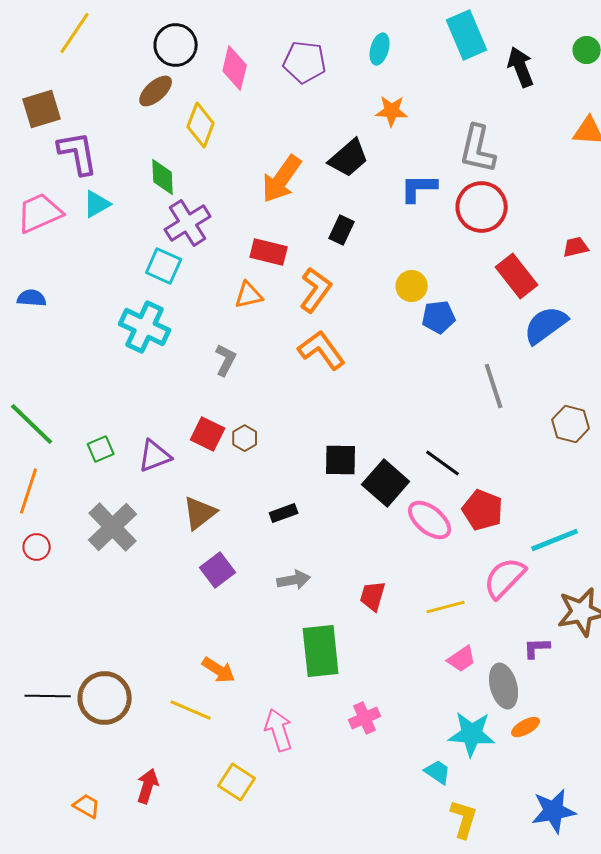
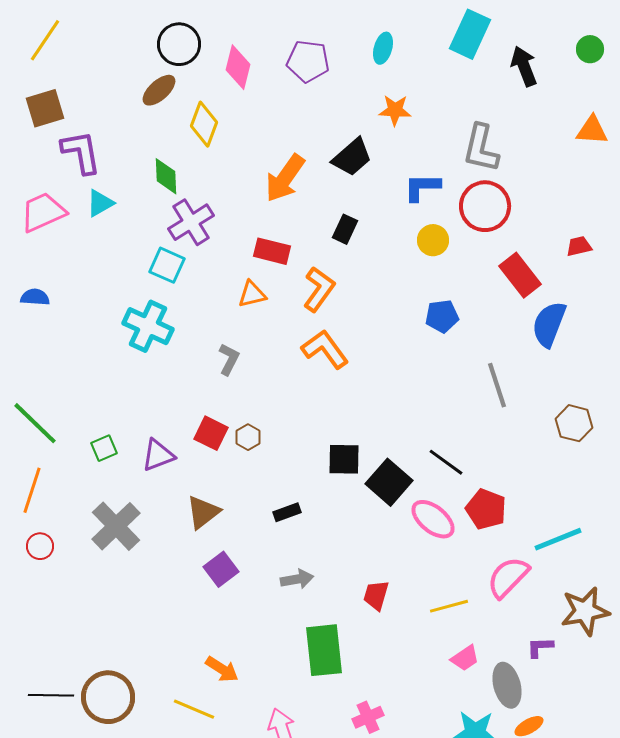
yellow line: (75, 33) -> (45, 40), moved
cyan rectangle: (467, 35) -> (470, 34), turned 48
yellow circle: (412, 286) -> (433, 240), moved
blue semicircle: (546, 325) -> (549, 324), turned -33

